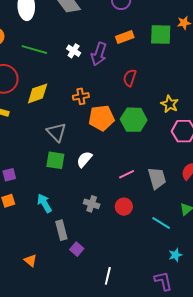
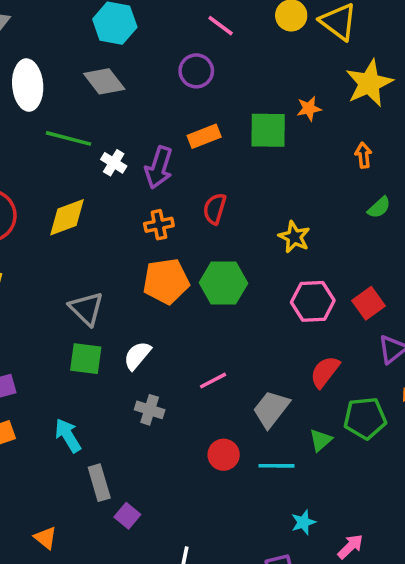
green line: (34, 50) -> (68, 138), moved
yellow diamond: (38, 93) -> (67, 217), moved
orange cross: (81, 96) -> (159, 225), moved
yellow star: (170, 104) -> (294, 237), moved
gray trapezoid: (157, 178) -> (271, 409), moved, turned -125
gray cross: (92, 204) -> (150, 410), moved
red circle: (124, 207) -> (224, 455), moved
cyan line: (161, 223) -> (277, 466), turned -30

